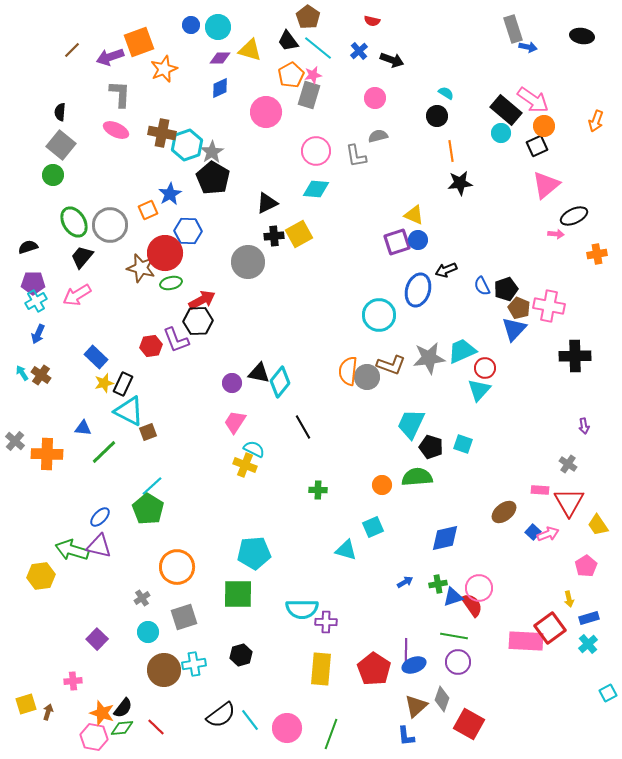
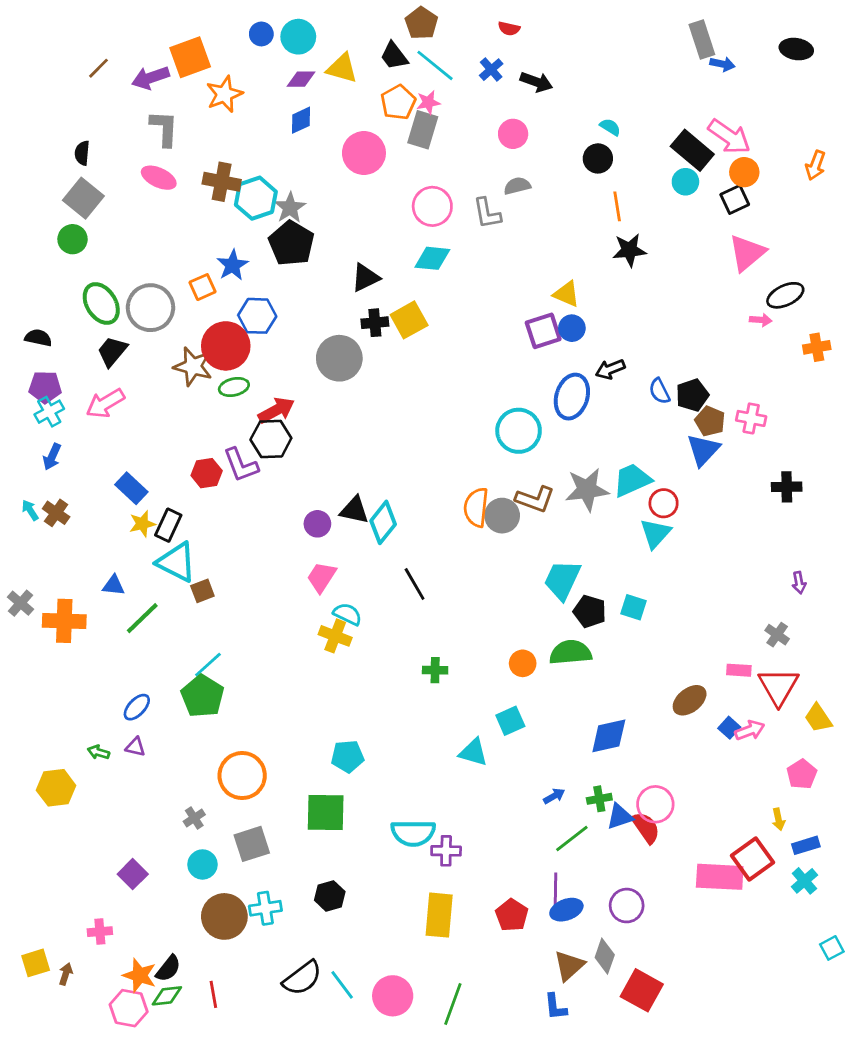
black semicircle: (28, 247) -> (38, 338), turned 30
pink cross: (549, 306) -> (751, 418), size x0.7
black cross: (575, 356) -> (787, 487), size x0.7
purple triangle: (99, 546) -> (135, 747), size x0.6
green arrow: (72, 550) -> (99, 752), size x0.5
cyan pentagon: (254, 553) -> (348, 756), size x0.7
green line: (454, 636) -> (572, 838), moved, turned -48
red pentagon: (374, 669) -> (512, 915), size x0.7
red line: (156, 727) -> (213, 994), turned 36

